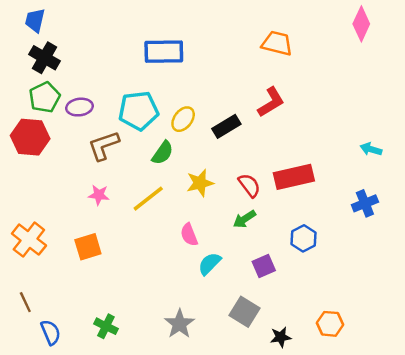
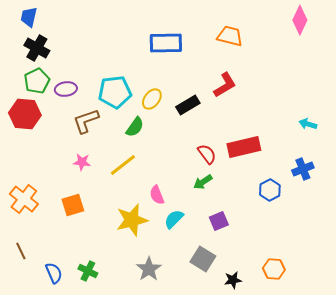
blue rectangle: (164, 52) -> (166, 43), moved
yellow star: (200, 183) -> (132, 220), moved, size x1.4
blue hexagon: (304, 238) -> (270, 190), moved
blue semicircle: (51, 332) -> (54, 273), moved

